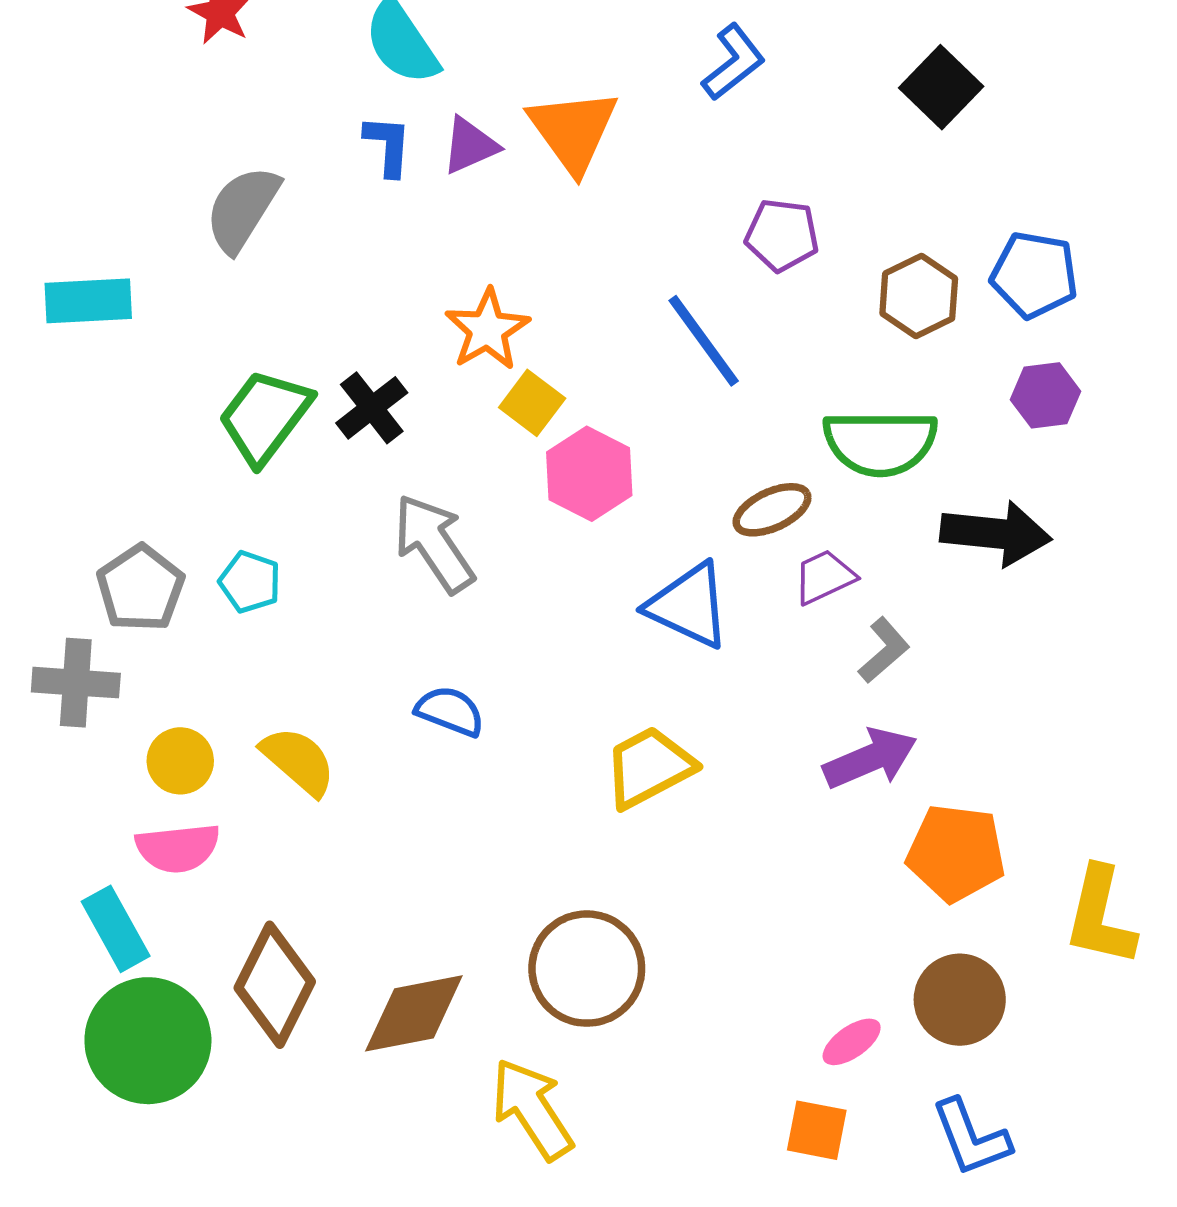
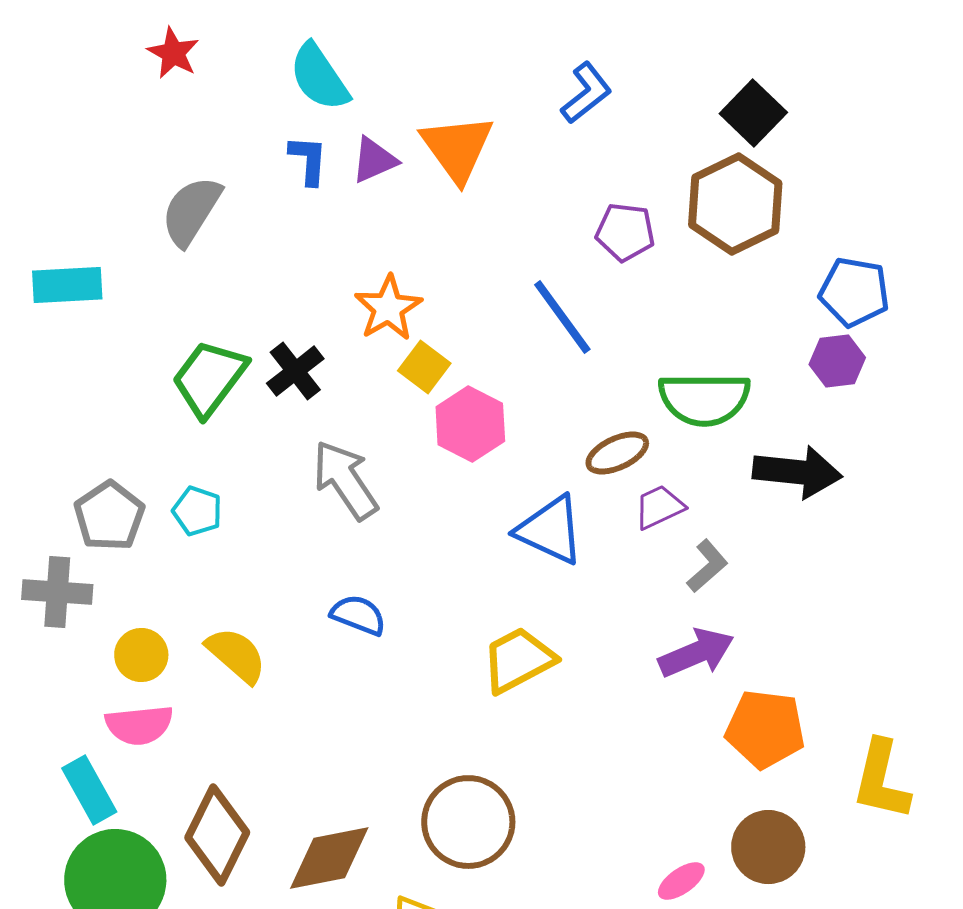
blue pentagon: (1034, 275) -> (854, 292), moved
brown hexagon: (919, 296) -> (735, 204), moved, size x1.5

